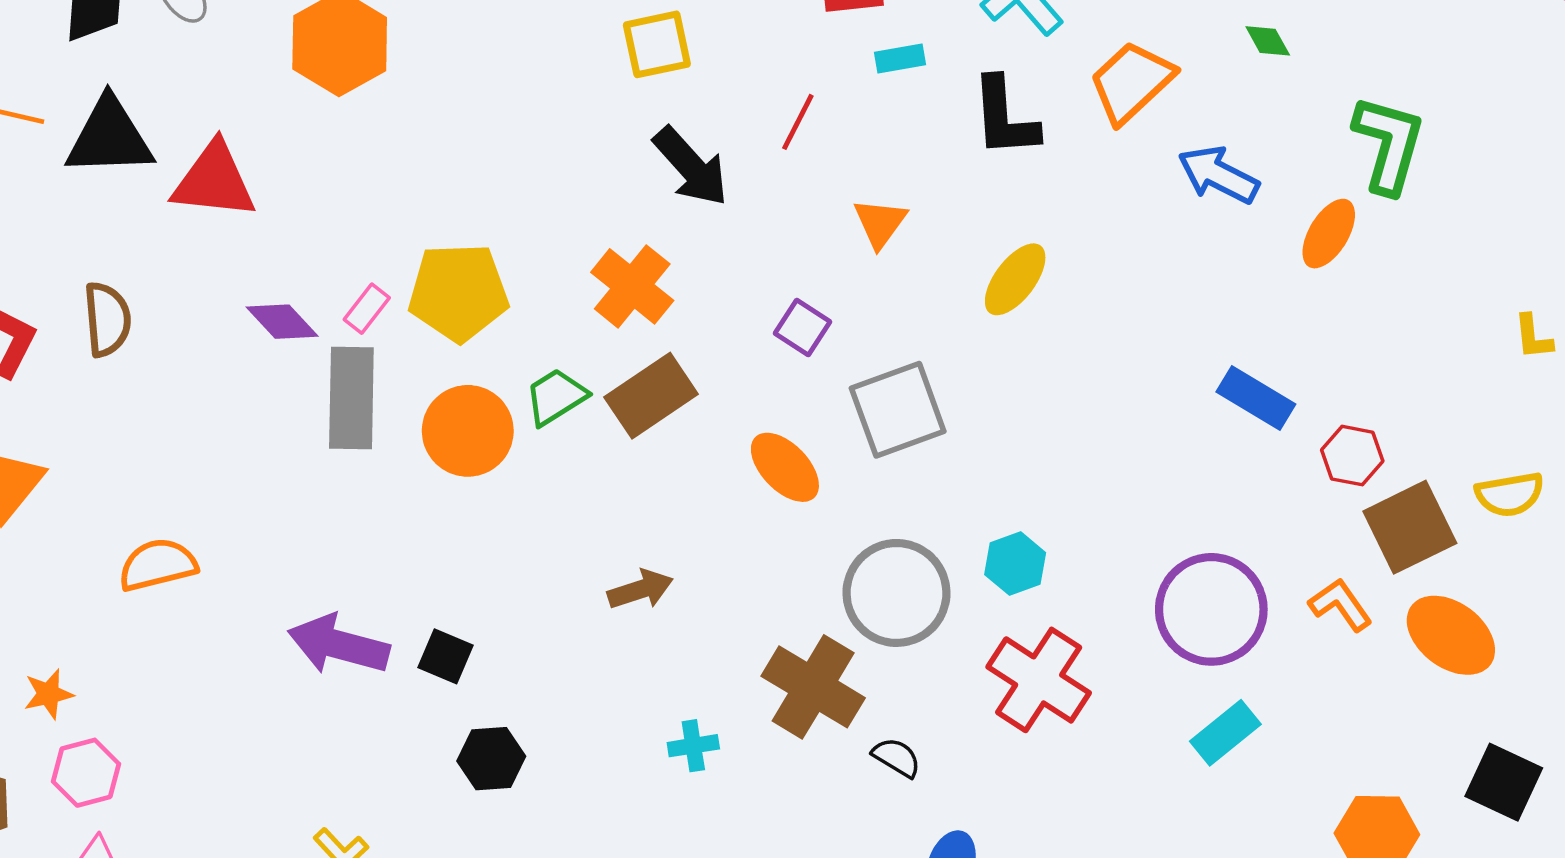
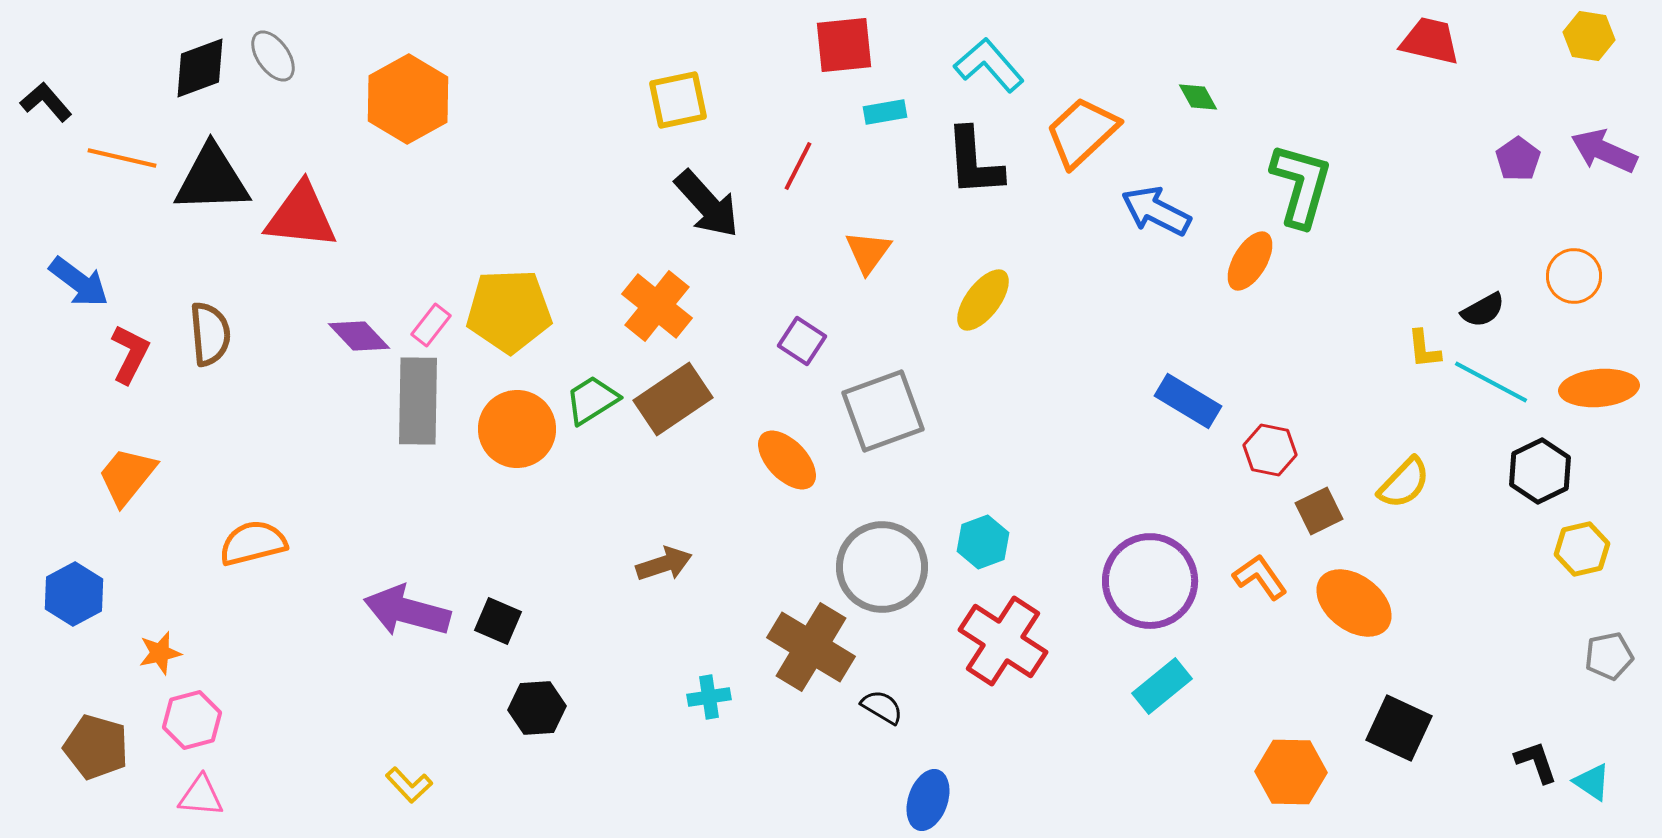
yellow semicircle: (1510, 494) -> (1404, 483), turned -36
brown square: (1410, 527) -> (1319, 511), size x0.6

